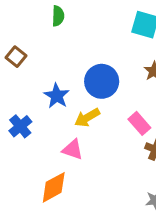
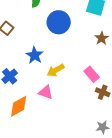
blue circle: (102, 81) -> (59, 22), moved
orange diamond: (54, 187) -> (19, 106), moved

